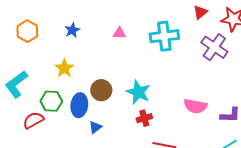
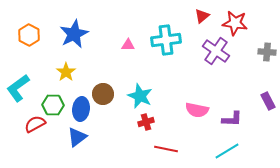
blue star: (72, 30) -> (74, 34), size x1.8
pink triangle: (119, 33) -> (128, 45), moved
blue triangle: (95, 127) -> (77, 137), moved, size x1.5

